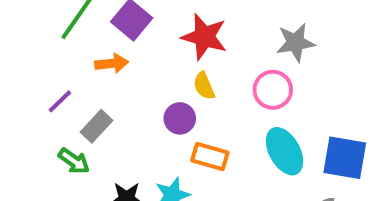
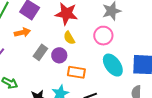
gray rectangle: (96, 126) -> (40, 52), moved

